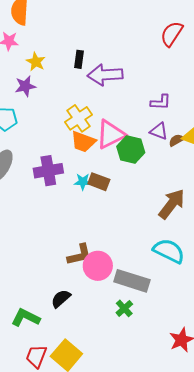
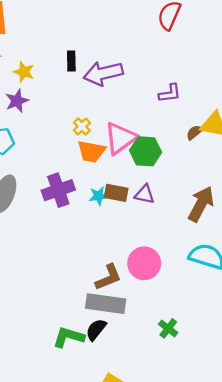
yellow cross: (78, 118) -> (82, 127), size x0.6
purple triangle: (159, 131) -> (145, 194), moved
pink circle: (98, 266) -> (144, 263), moved
gray rectangle: (132, 281) -> (106, 304), moved
green L-shape: (26, 318) -> (69, 337), moved

